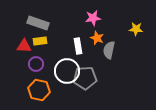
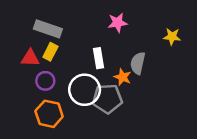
orange star: (97, 38) -> (123, 77), moved
yellow rectangle: (40, 41) -> (50, 52), turned -56

